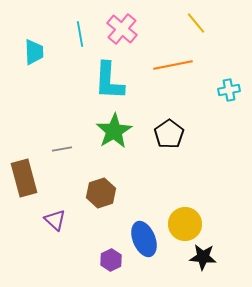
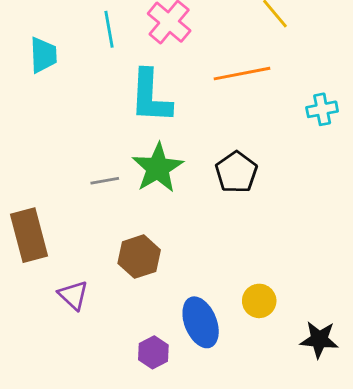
gray line: (62, 149) -> (105, 181), moved
yellow circle: (185, 224) -> (259, 301), size x0.7
black star: (203, 257) -> (319, 340), moved

